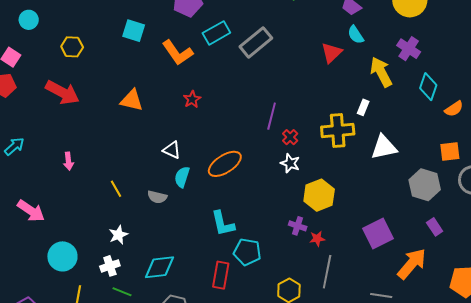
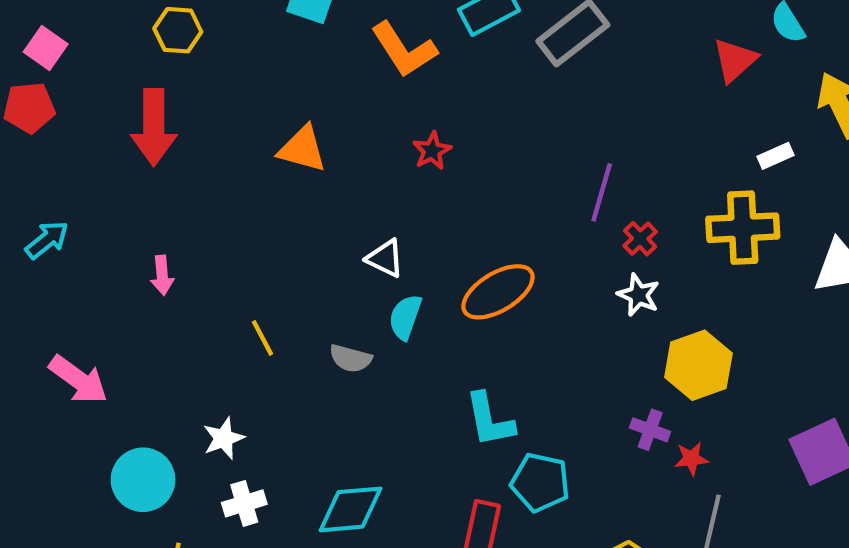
red arrow: (62, 92) -> (154, 127), turned 60
white rectangle: (363, 107) -> (775, 156), moved, turned 42
white star: (118, 235) -> (224, 438), moved

